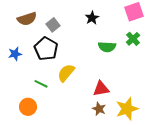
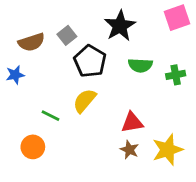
black star: (92, 18) -> (120, 26), size x1.6
brown semicircle: (27, 19) -> (31, 42), moved
green cross: (133, 39) -> (176, 75), moved, turned 32
black pentagon: (46, 49) -> (90, 61), moved

